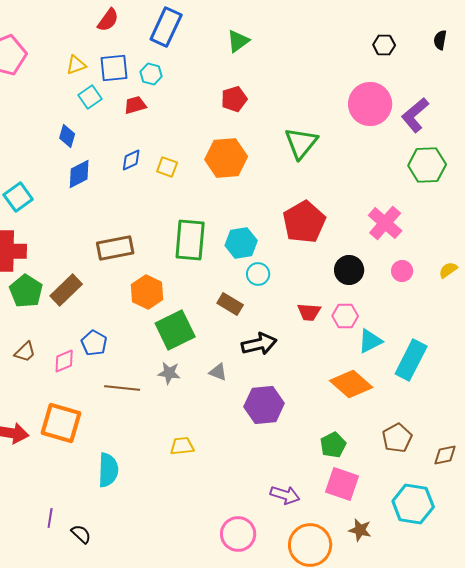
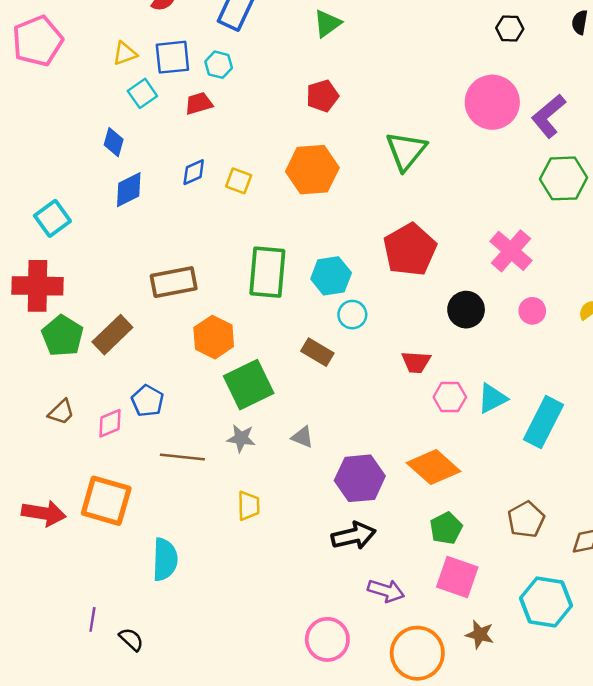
pink hexagon: (345, 316) -> (450, 397), moved
black arrow: (259, 344) -> (354, 536), moved
orange diamond: (351, 384) -> (434, 467), moved
yellow trapezoid: (182, 446) -> (249, 506), moved, turned 95

